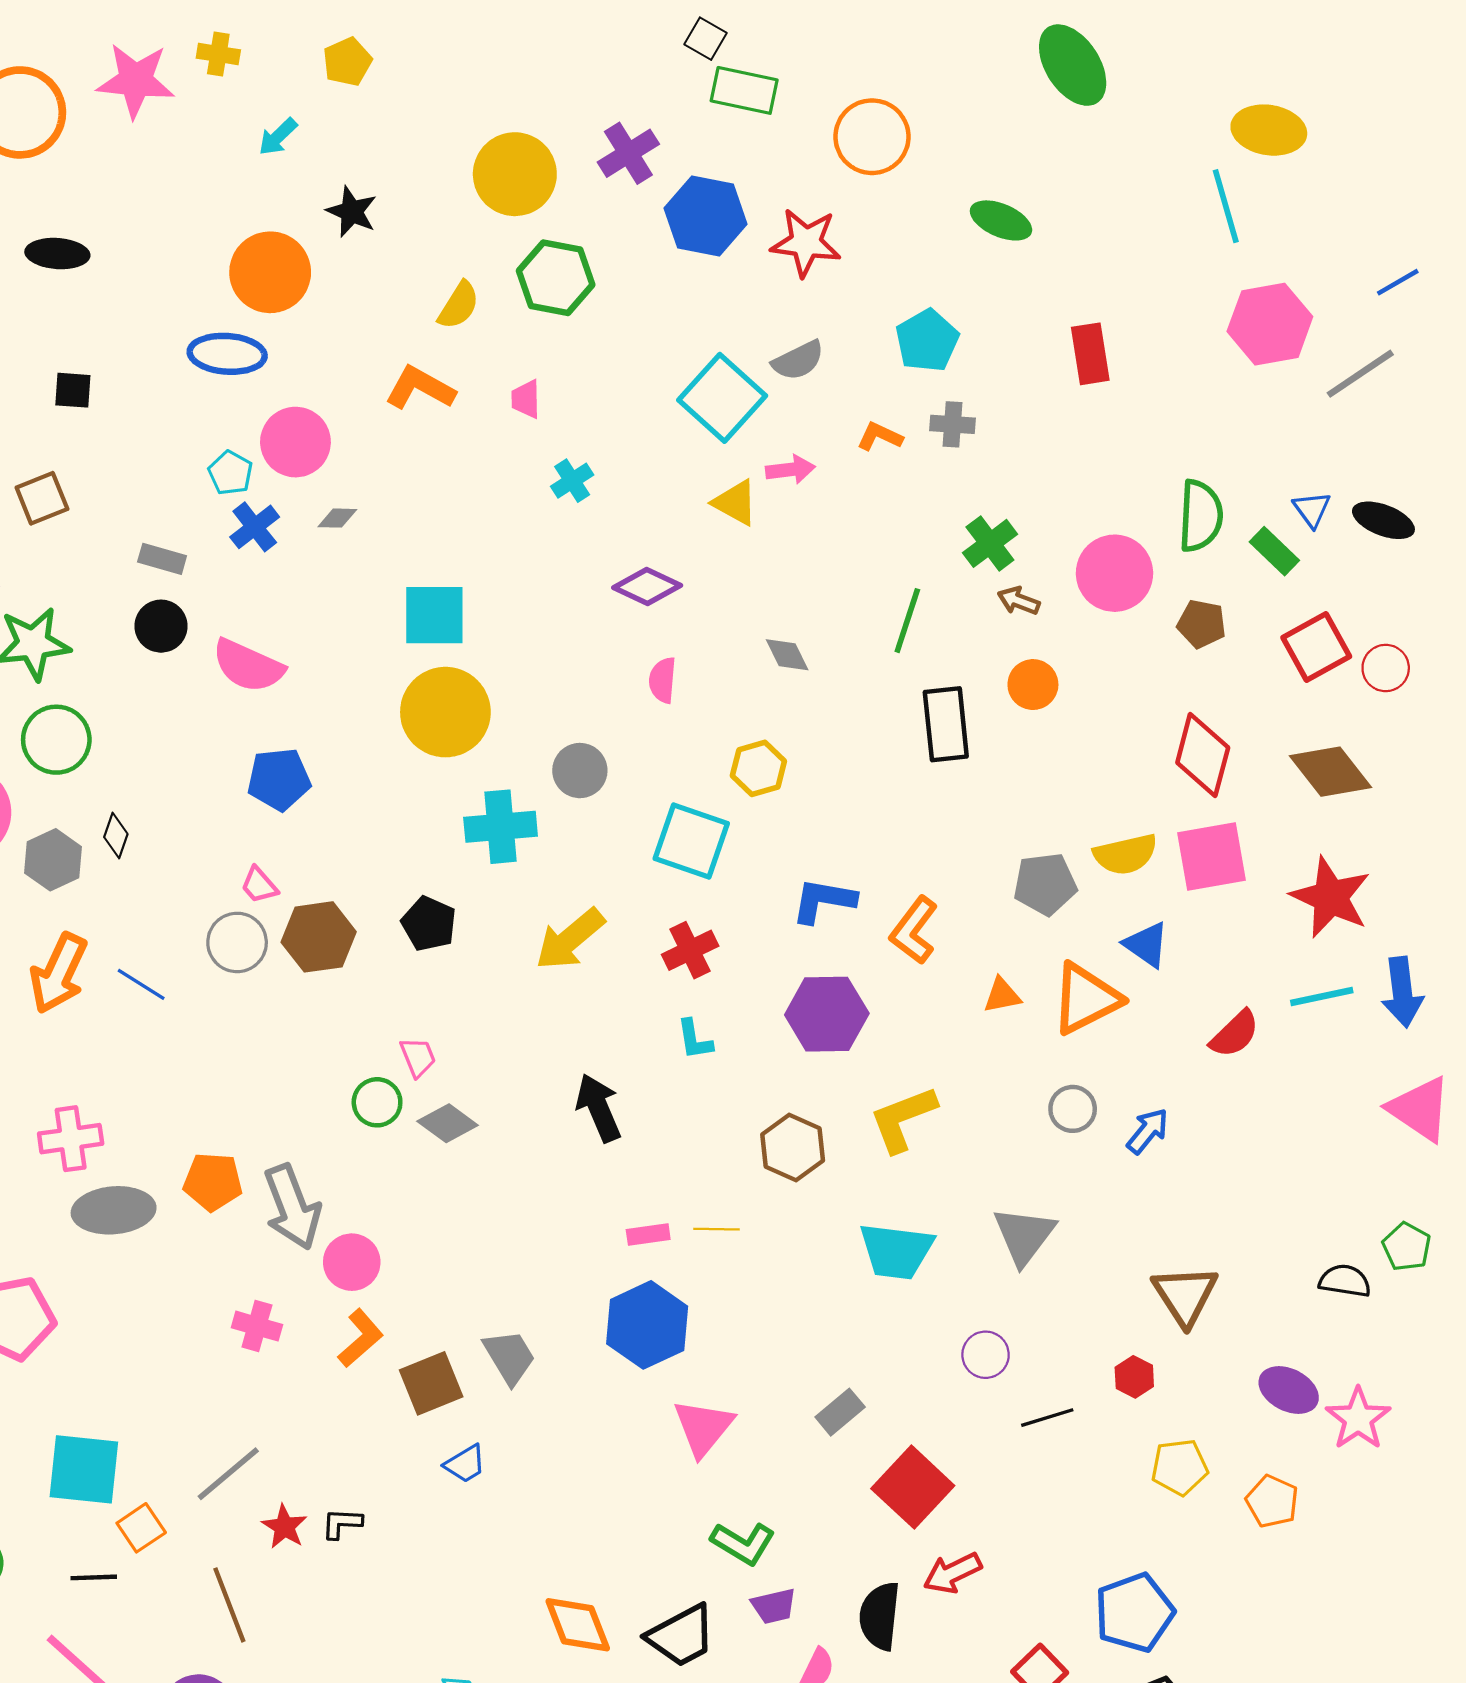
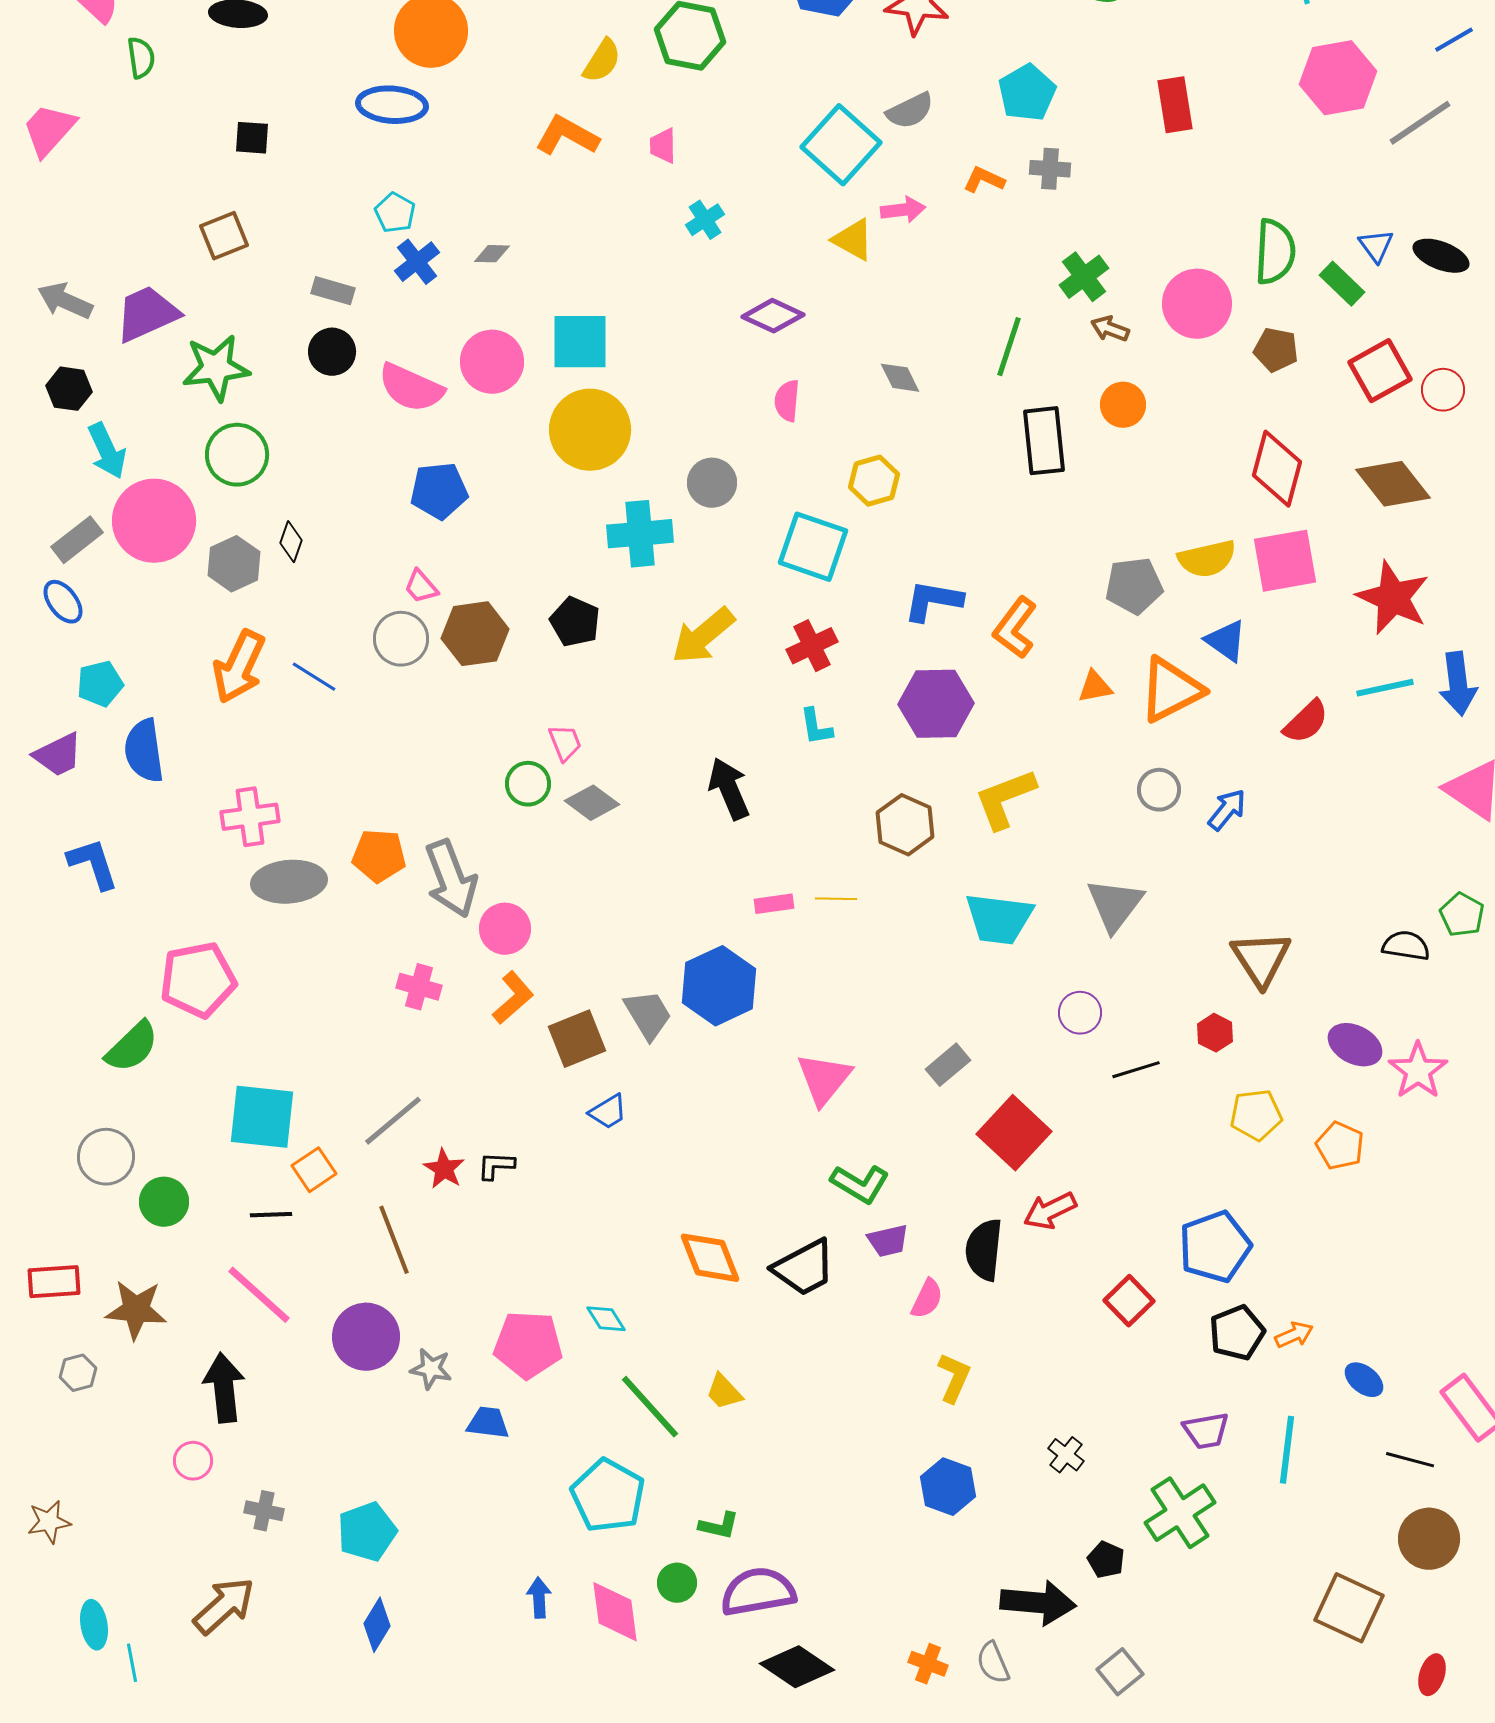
pink circle: (295, 442) -> (492, 362), moved
blue hexagon: (647, 1325) -> (719, 986), moved

